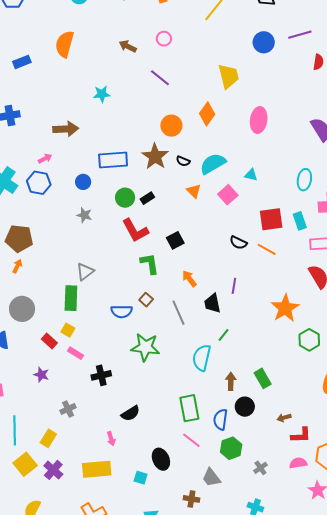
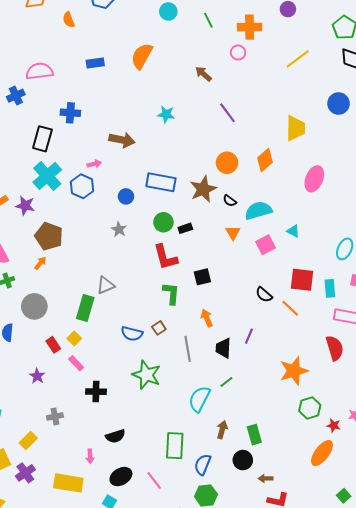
pink circle: (164, 39) -> (238, 53), moved
black circle: (245, 407) -> (243, 460), moved
pink line: (191, 440) -> (154, 481), moved
black ellipse: (161, 459) -> (121, 477), moved, turned 70

